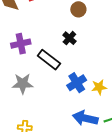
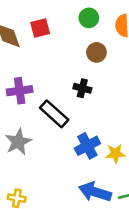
black cross: (69, 38) -> (82, 88), turned -32
gray star: (23, 84) -> (18, 142), turned -30

